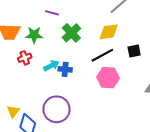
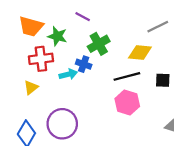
red cross: (25, 58) -> (41, 59), size x1.5
blue cross: (65, 69) -> (84, 64), moved
yellow triangle: (13, 111) -> (31, 88), moved

